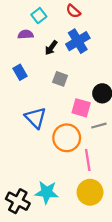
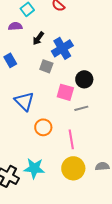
blue cross: (78, 41) -> (62, 48), moved
orange circle: (67, 138) -> (43, 127), moved, size x0.7

